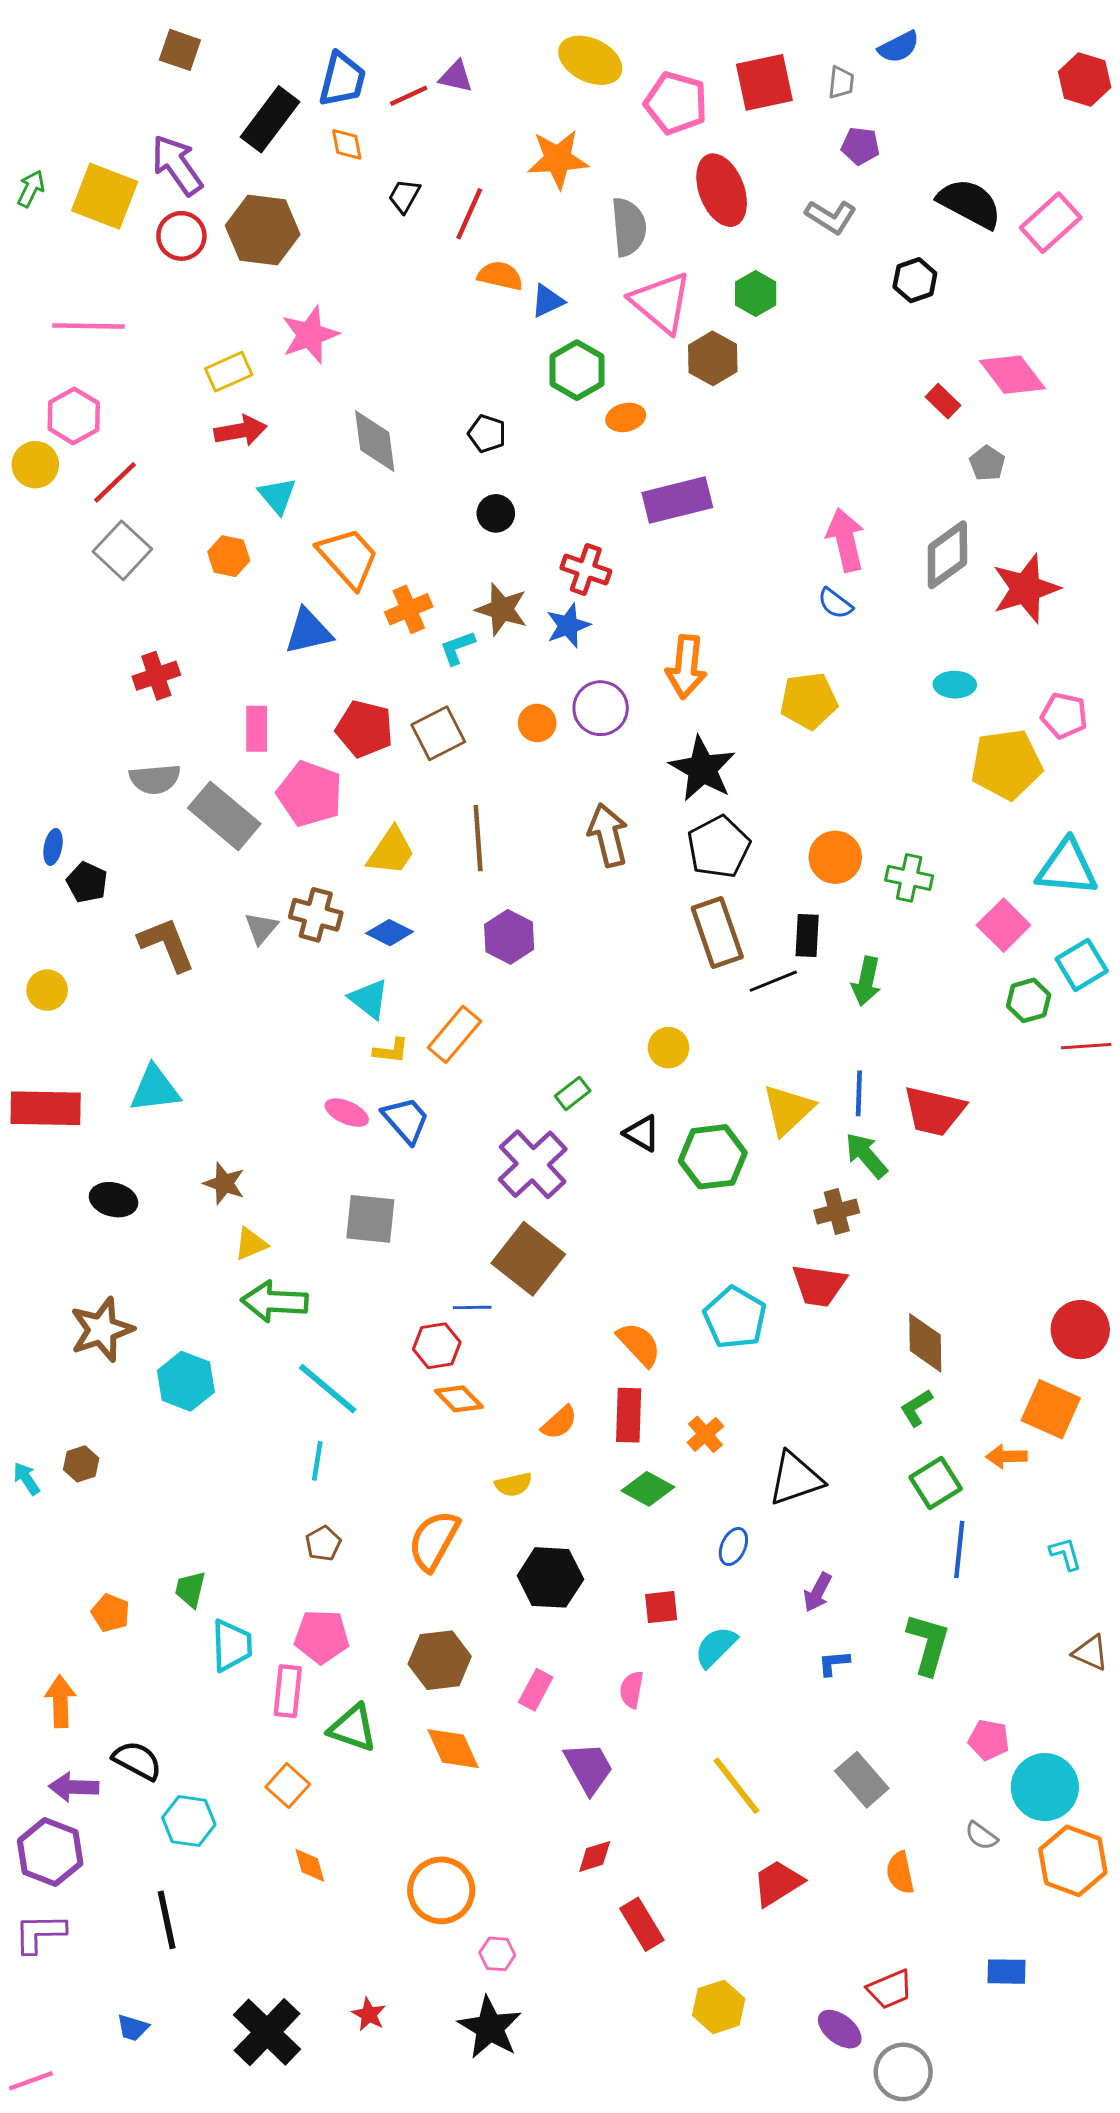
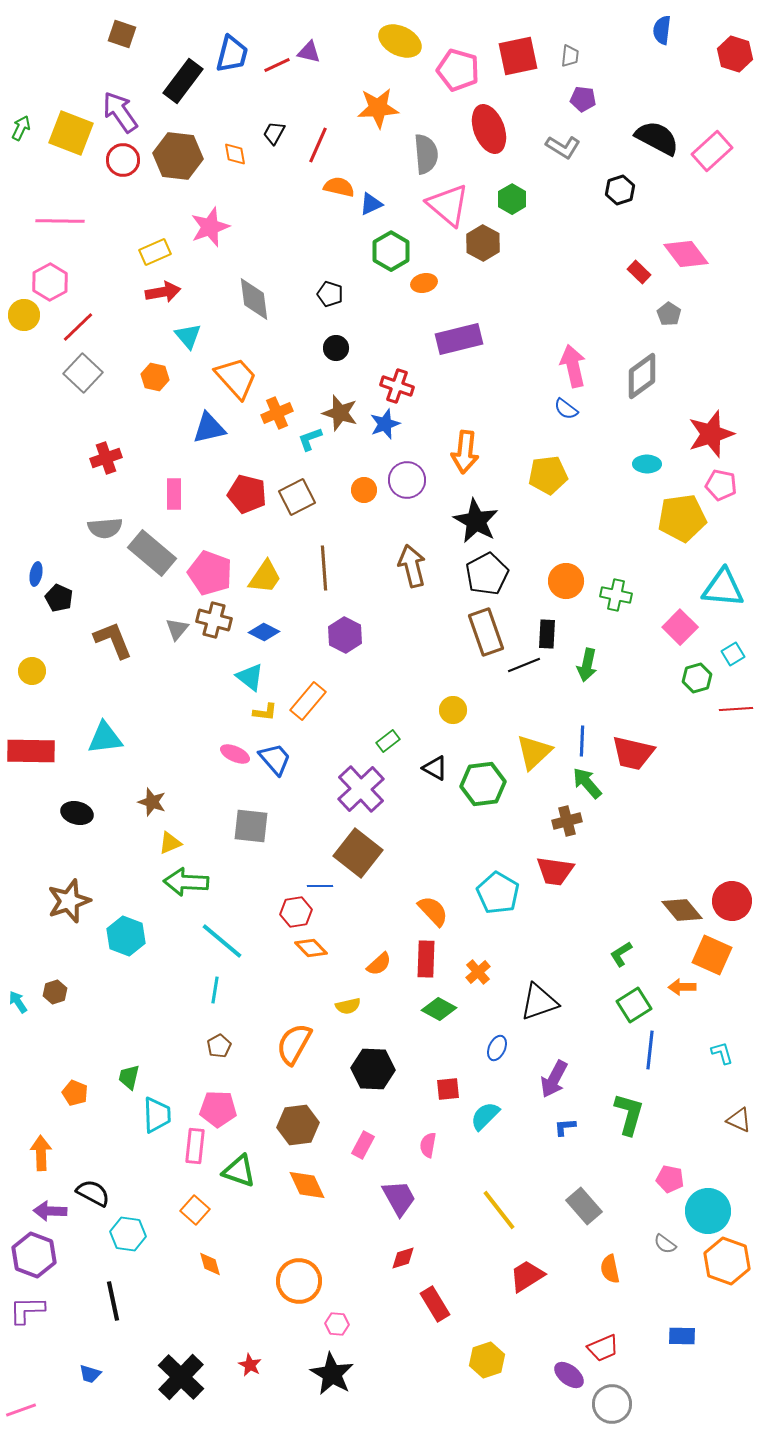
blue semicircle: (899, 47) -> (662, 30), moved, turned 124
orange diamond: (347, 144) -> (235, 154), moved
red star: (1026, 589) -> (711, 434), moved
pink pentagon: (310, 794) -> (210, 573), moved
cyan square: (1082, 965) -> (733, 654), size x0.7
brown diamond: (925, 1343) -> (682, 910), moved, turned -39
purple arrow: (818, 1592) -> (554, 1079), size x1.4

